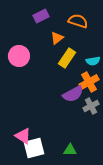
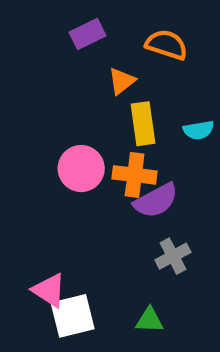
pink circle: (19, 56) -> (81, 169), moved
yellow rectangle: (67, 58) -> (143, 124), turned -42
orange cross: (89, 82) -> (135, 175), moved, turned 36
gray cross: (91, 106) -> (173, 256), moved

